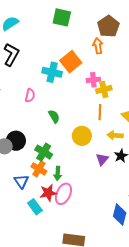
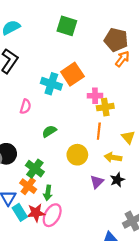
brown pentagon: (108, 26) -> (116, 40), turned -30
orange arrow: (98, 46) -> (122, 59), moved, turned 42
green semicircle: (54, 116) -> (49, 131), turned -96
cyan rectangle: (35, 207) -> (20, 212), moved

